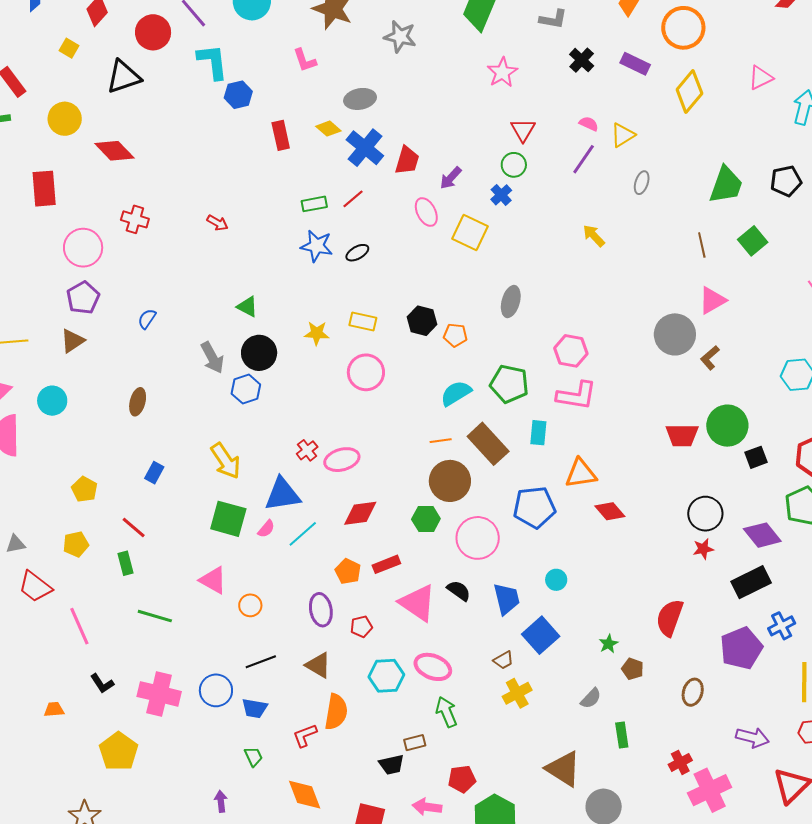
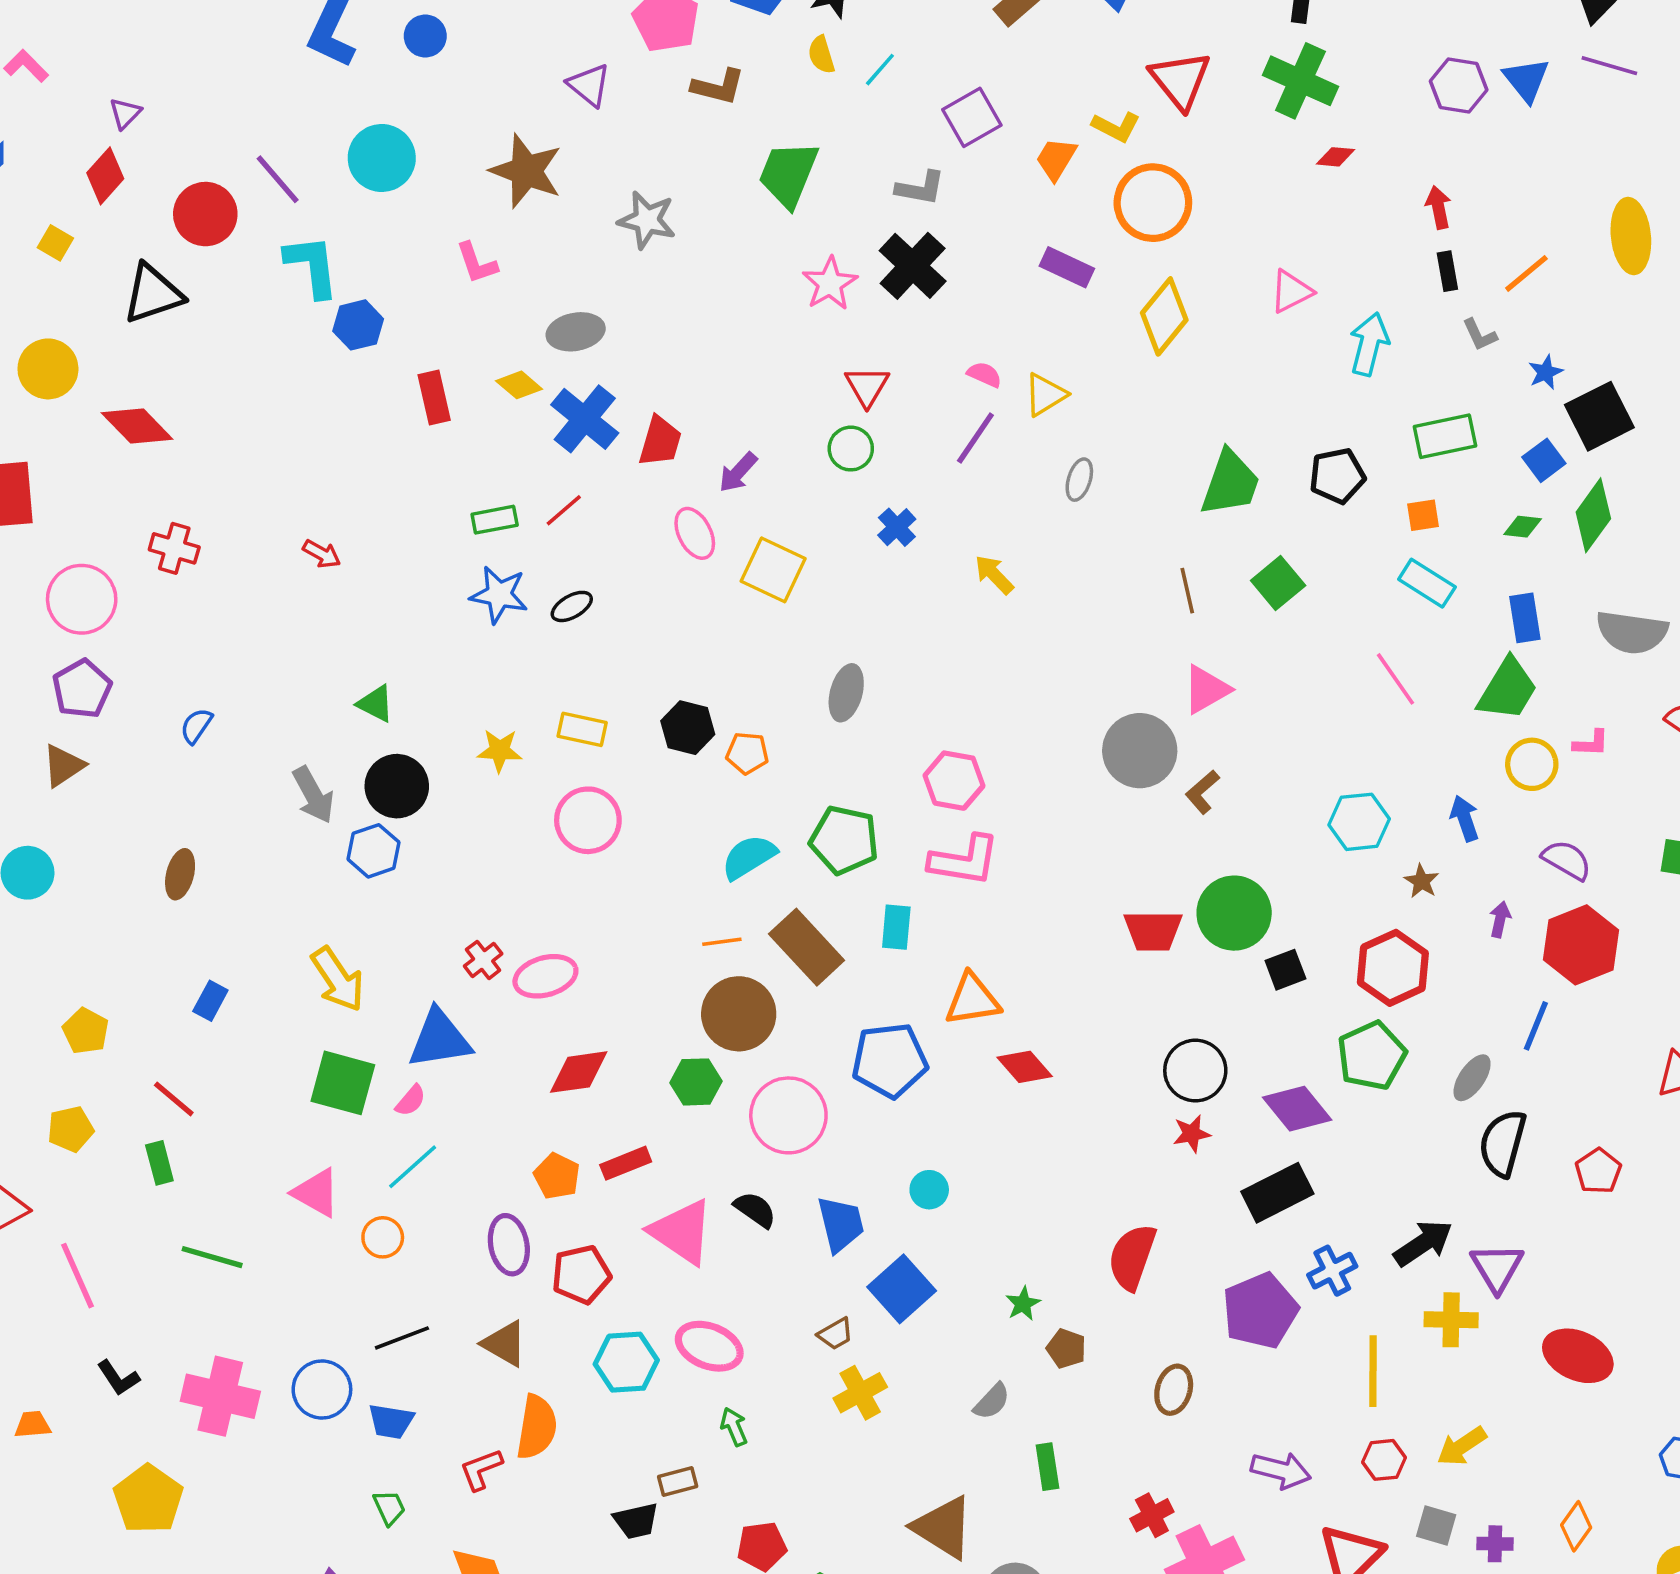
black cross: (582, 60) -> (913, 266), moved, size x1.5
blue cross: (501, 195) -> (897, 527), moved
cyan line: (303, 534) -> (413, 1167), moved
red pentagon: (361, 627) -> (581, 1274), size x1.5
green arrow: (446, 712) -> (734, 1427), size x0.7

